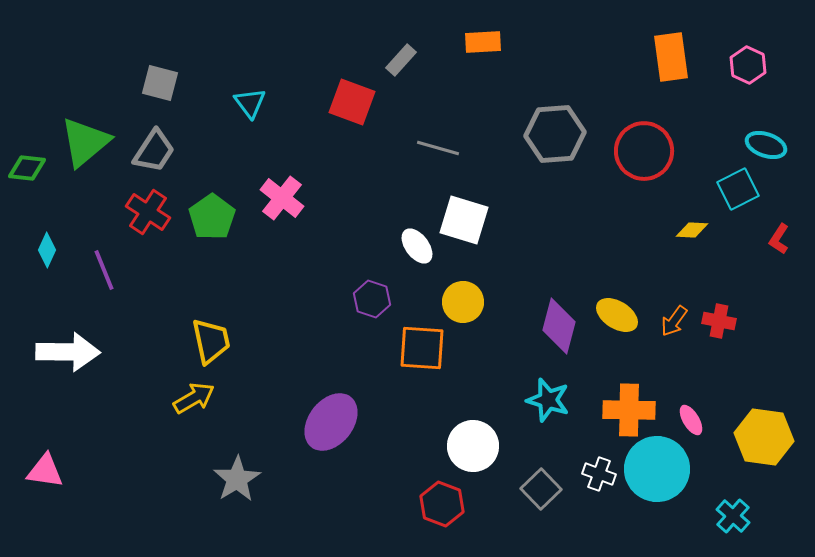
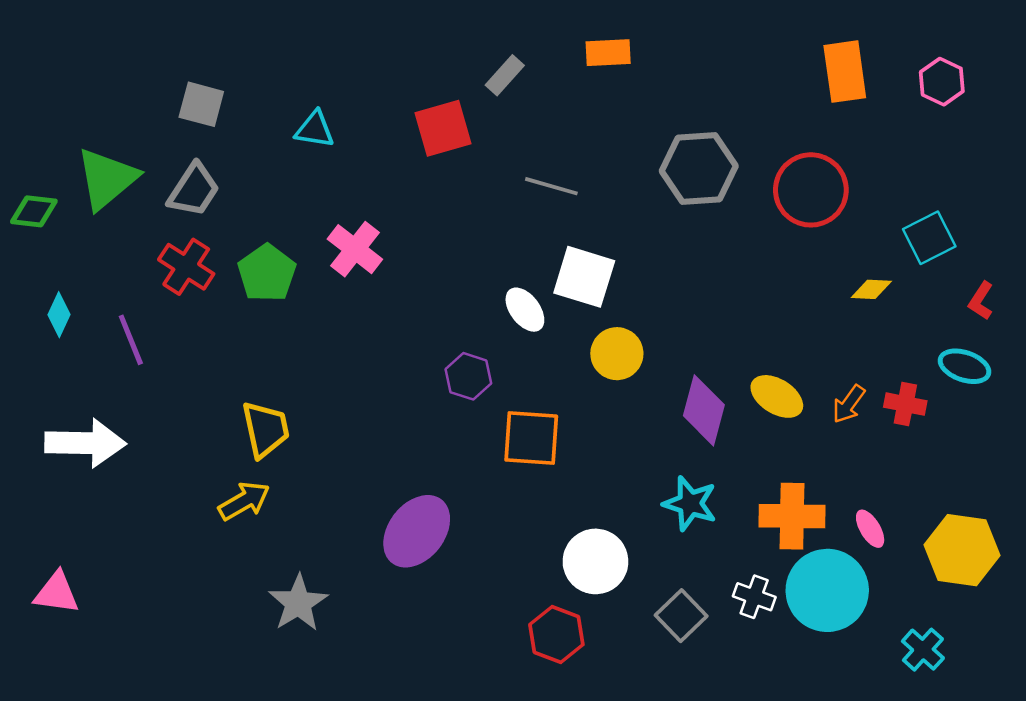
red square: (352, 102) -> (443, 128), turned -36
cyan triangle: (250, 103) -> (315, 129), turned -44
cyan ellipse: (766, 145) -> (964, 366), moved
yellow circle: (463, 302) -> (617, 354), moved

